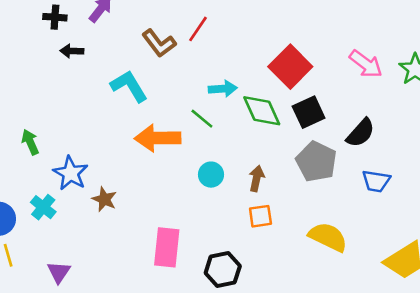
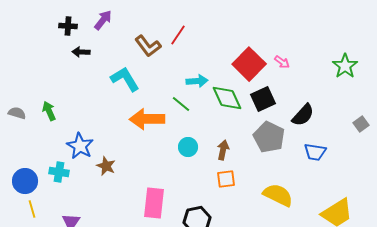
pink arrow: (366, 64) -> (282, 62), moved, size x0.6
green arrow: (30, 142) -> (49, 111), moved
cyan cross: (43, 207) -> (59, 172), turned -30

